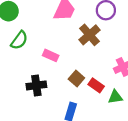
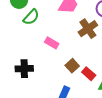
green semicircle: (19, 40) -> (31, 17), moved
black cross: (36, 85) -> (24, 69), moved

